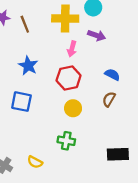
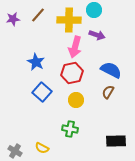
brown line: (25, 24) -> (38, 15), moved, turned 63
pink arrow: (72, 49) -> (75, 47), size x1.5
blue semicircle: (112, 75) -> (111, 70), size x1.5
blue square: (21, 102) -> (42, 92), moved, turned 30

